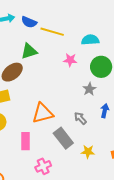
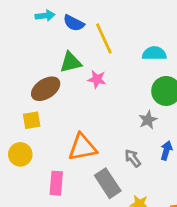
yellow line: (52, 32) -> (104, 38), turned 45
pink star: (70, 60) -> (97, 79), moved

